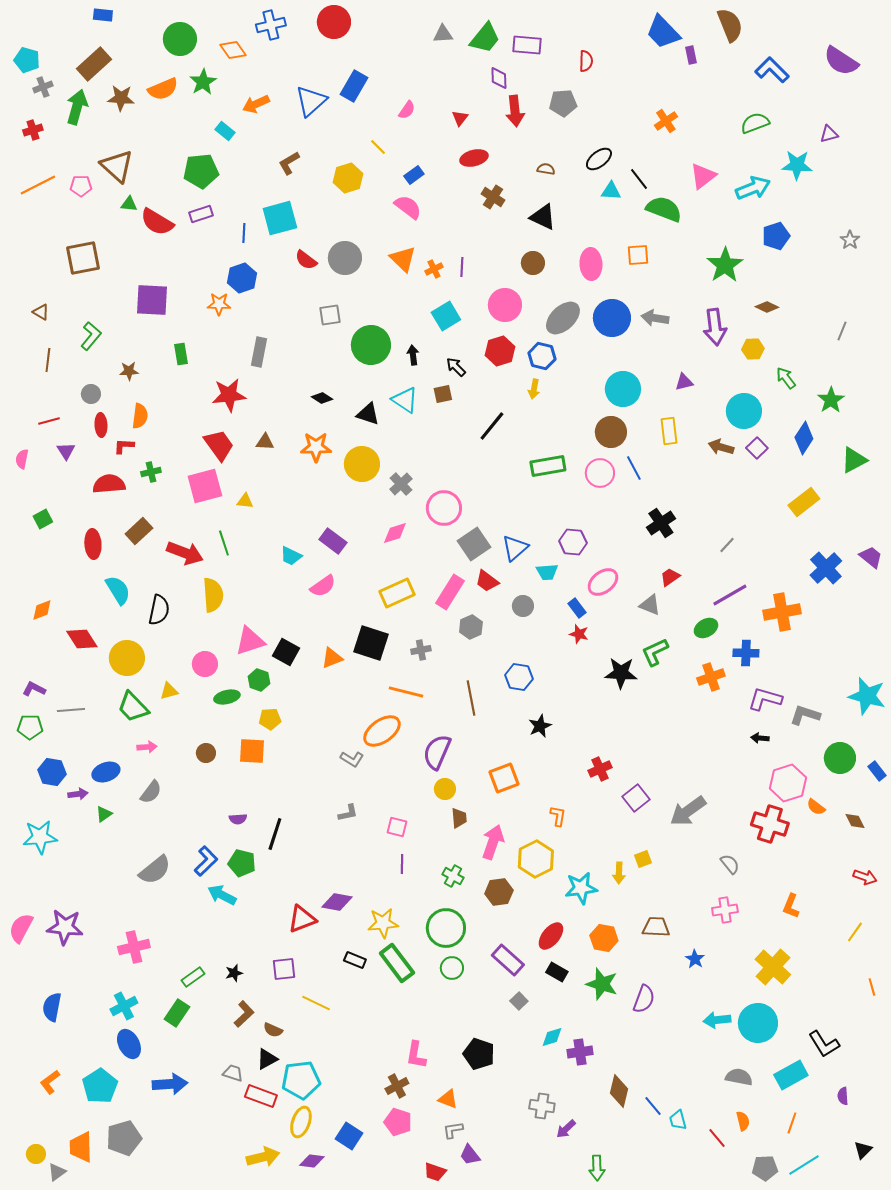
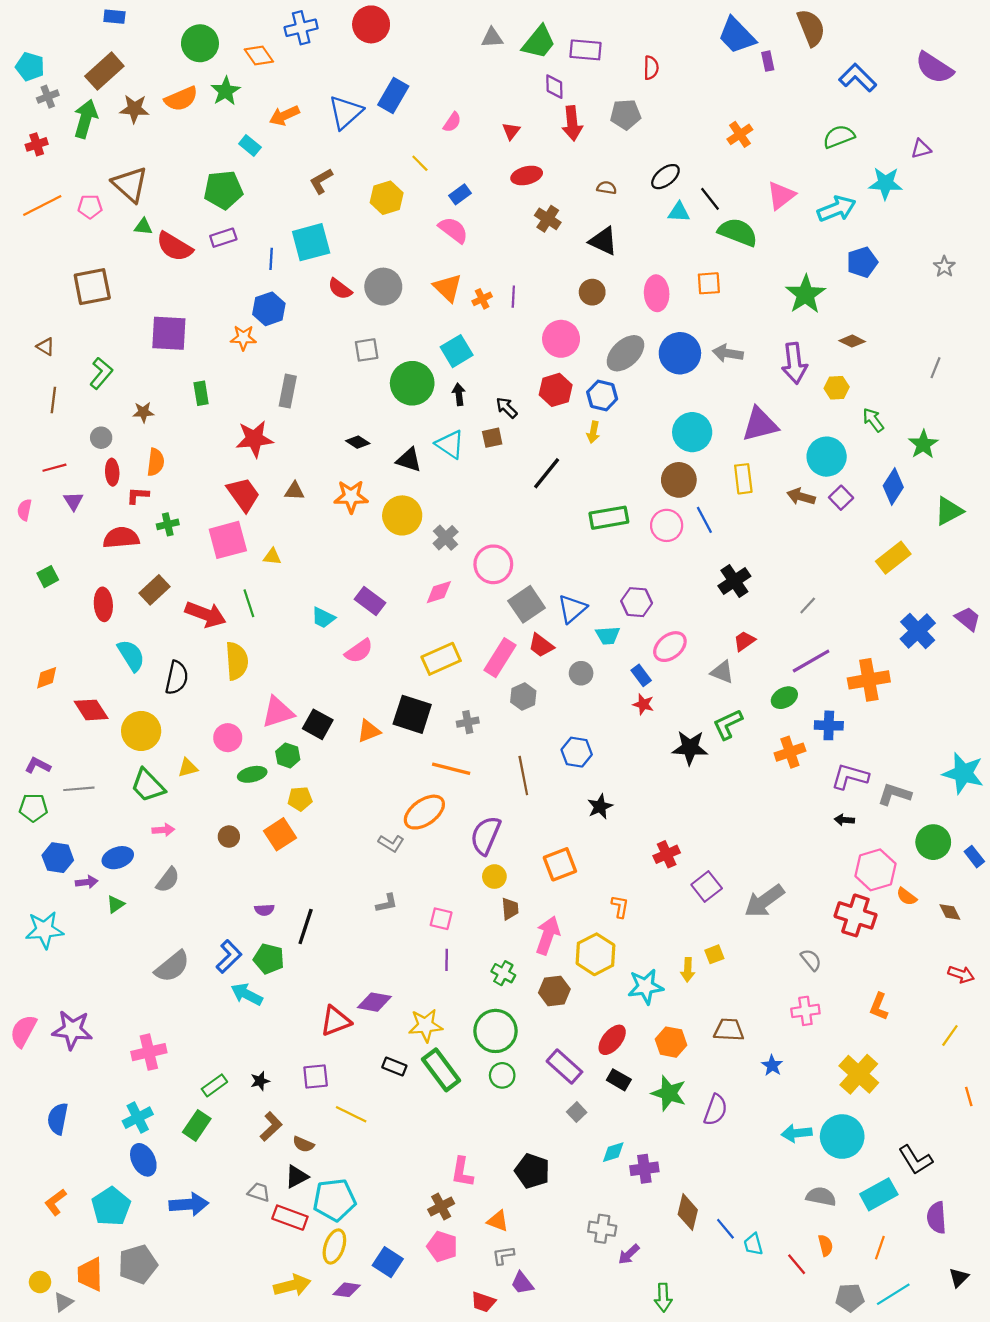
cyan square: (446, 316) -> (457, 351), moved
purple triangle: (684, 382) -> (760, 424), size x1.8
orange square: (252, 751) -> (280, 834), turned -36
purple semicircle: (843, 1096) -> (937, 1218), size x1.6

